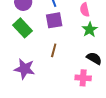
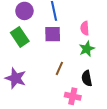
brown line: (54, 50) -> (59, 68), moved
black semicircle: (94, 58) -> (87, 78), turned -140

